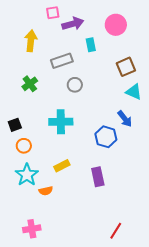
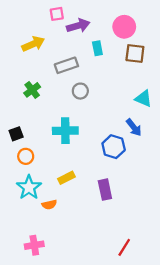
yellow arrow: (31, 41) -> (33, 44), turned 60
brown square: (126, 67) -> (135, 54), moved, turned 30

